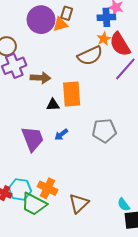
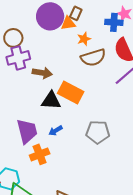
orange star: (104, 39) -> (84, 39), moved
orange rectangle: (72, 94) -> (71, 92), turned -65
black triangle: (53, 105) -> (51, 101), size x1.5
orange cross: (48, 188) -> (40, 154), moved, turned 36

